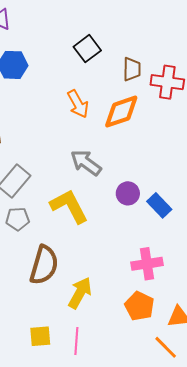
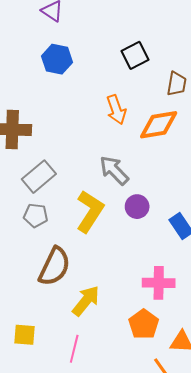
purple circle: (128, 193) -> (137, 207), moved
yellow L-shape: (69, 206) -> (90, 211), turned 51
yellow square: (40, 336) -> (24, 335), moved

